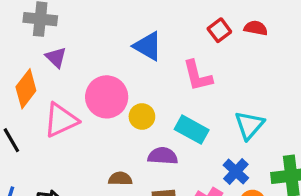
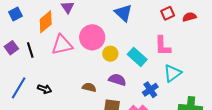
red semicircle: (256, 28) -> (189, 17), turned -40
pink L-shape: (198, 76) -> (163, 46), moved
cyan rectangle: (192, 130) -> (137, 57), moved
blue cross: (236, 171) -> (150, 90), moved

